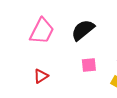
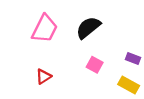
pink square: (89, 65) -> (95, 65), turned 35

